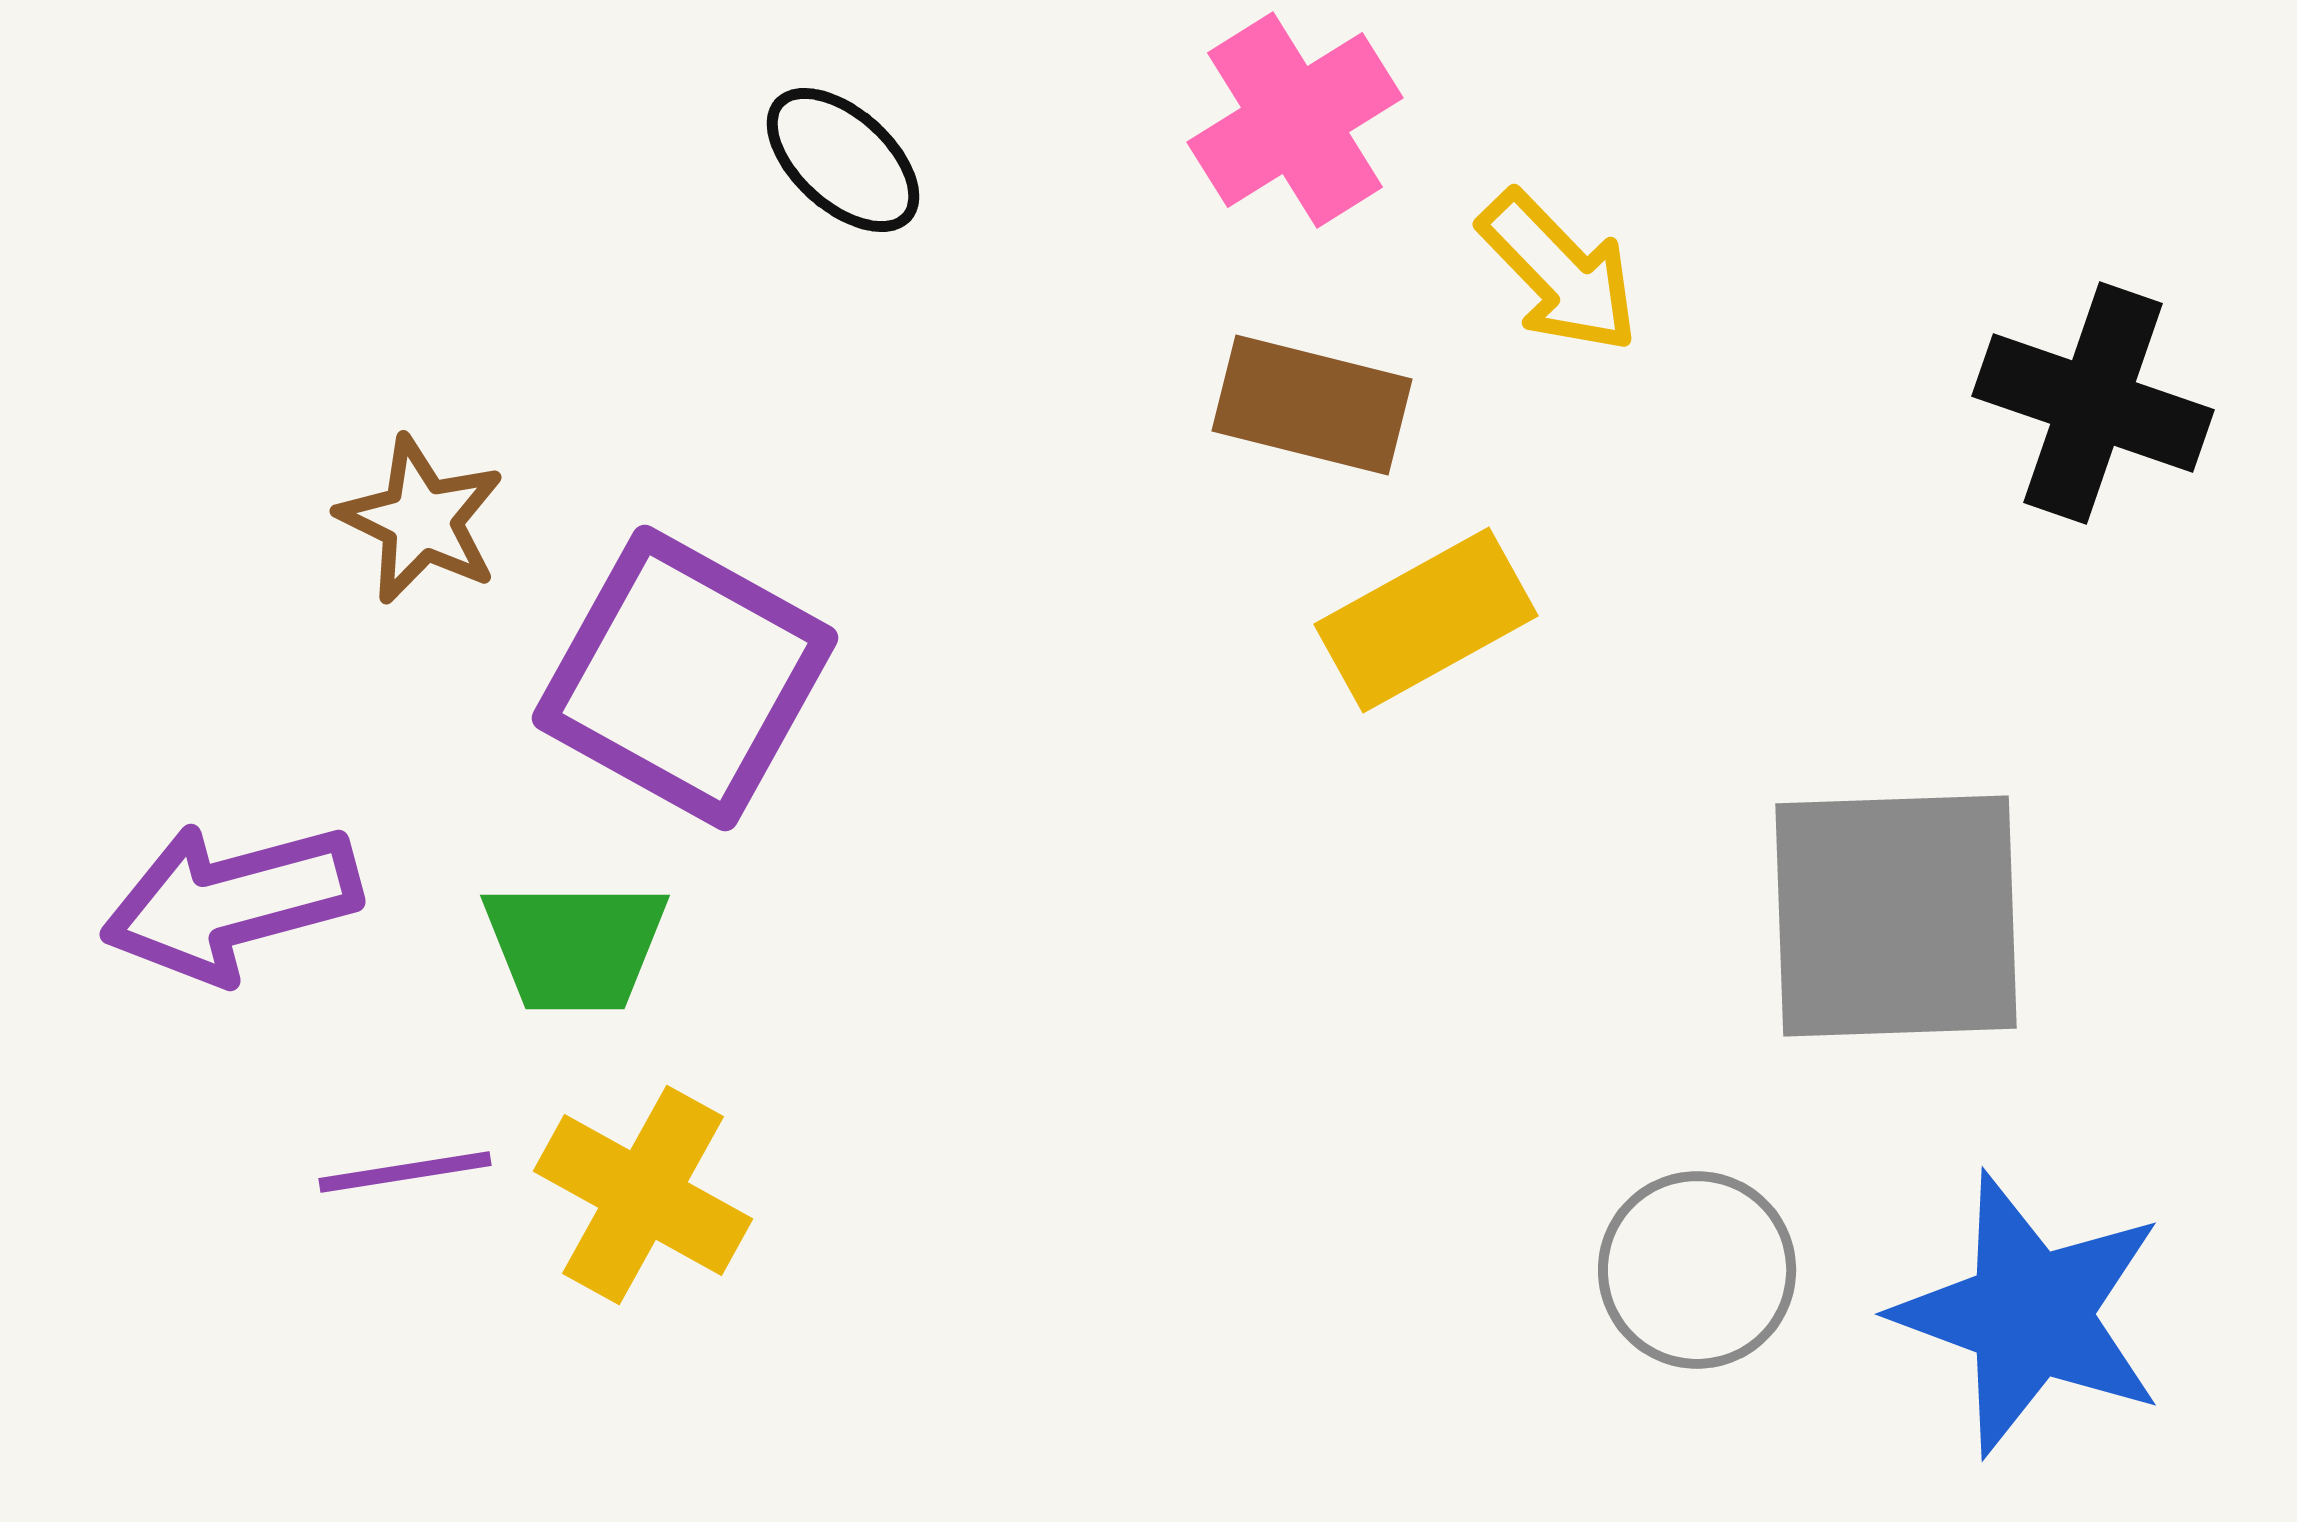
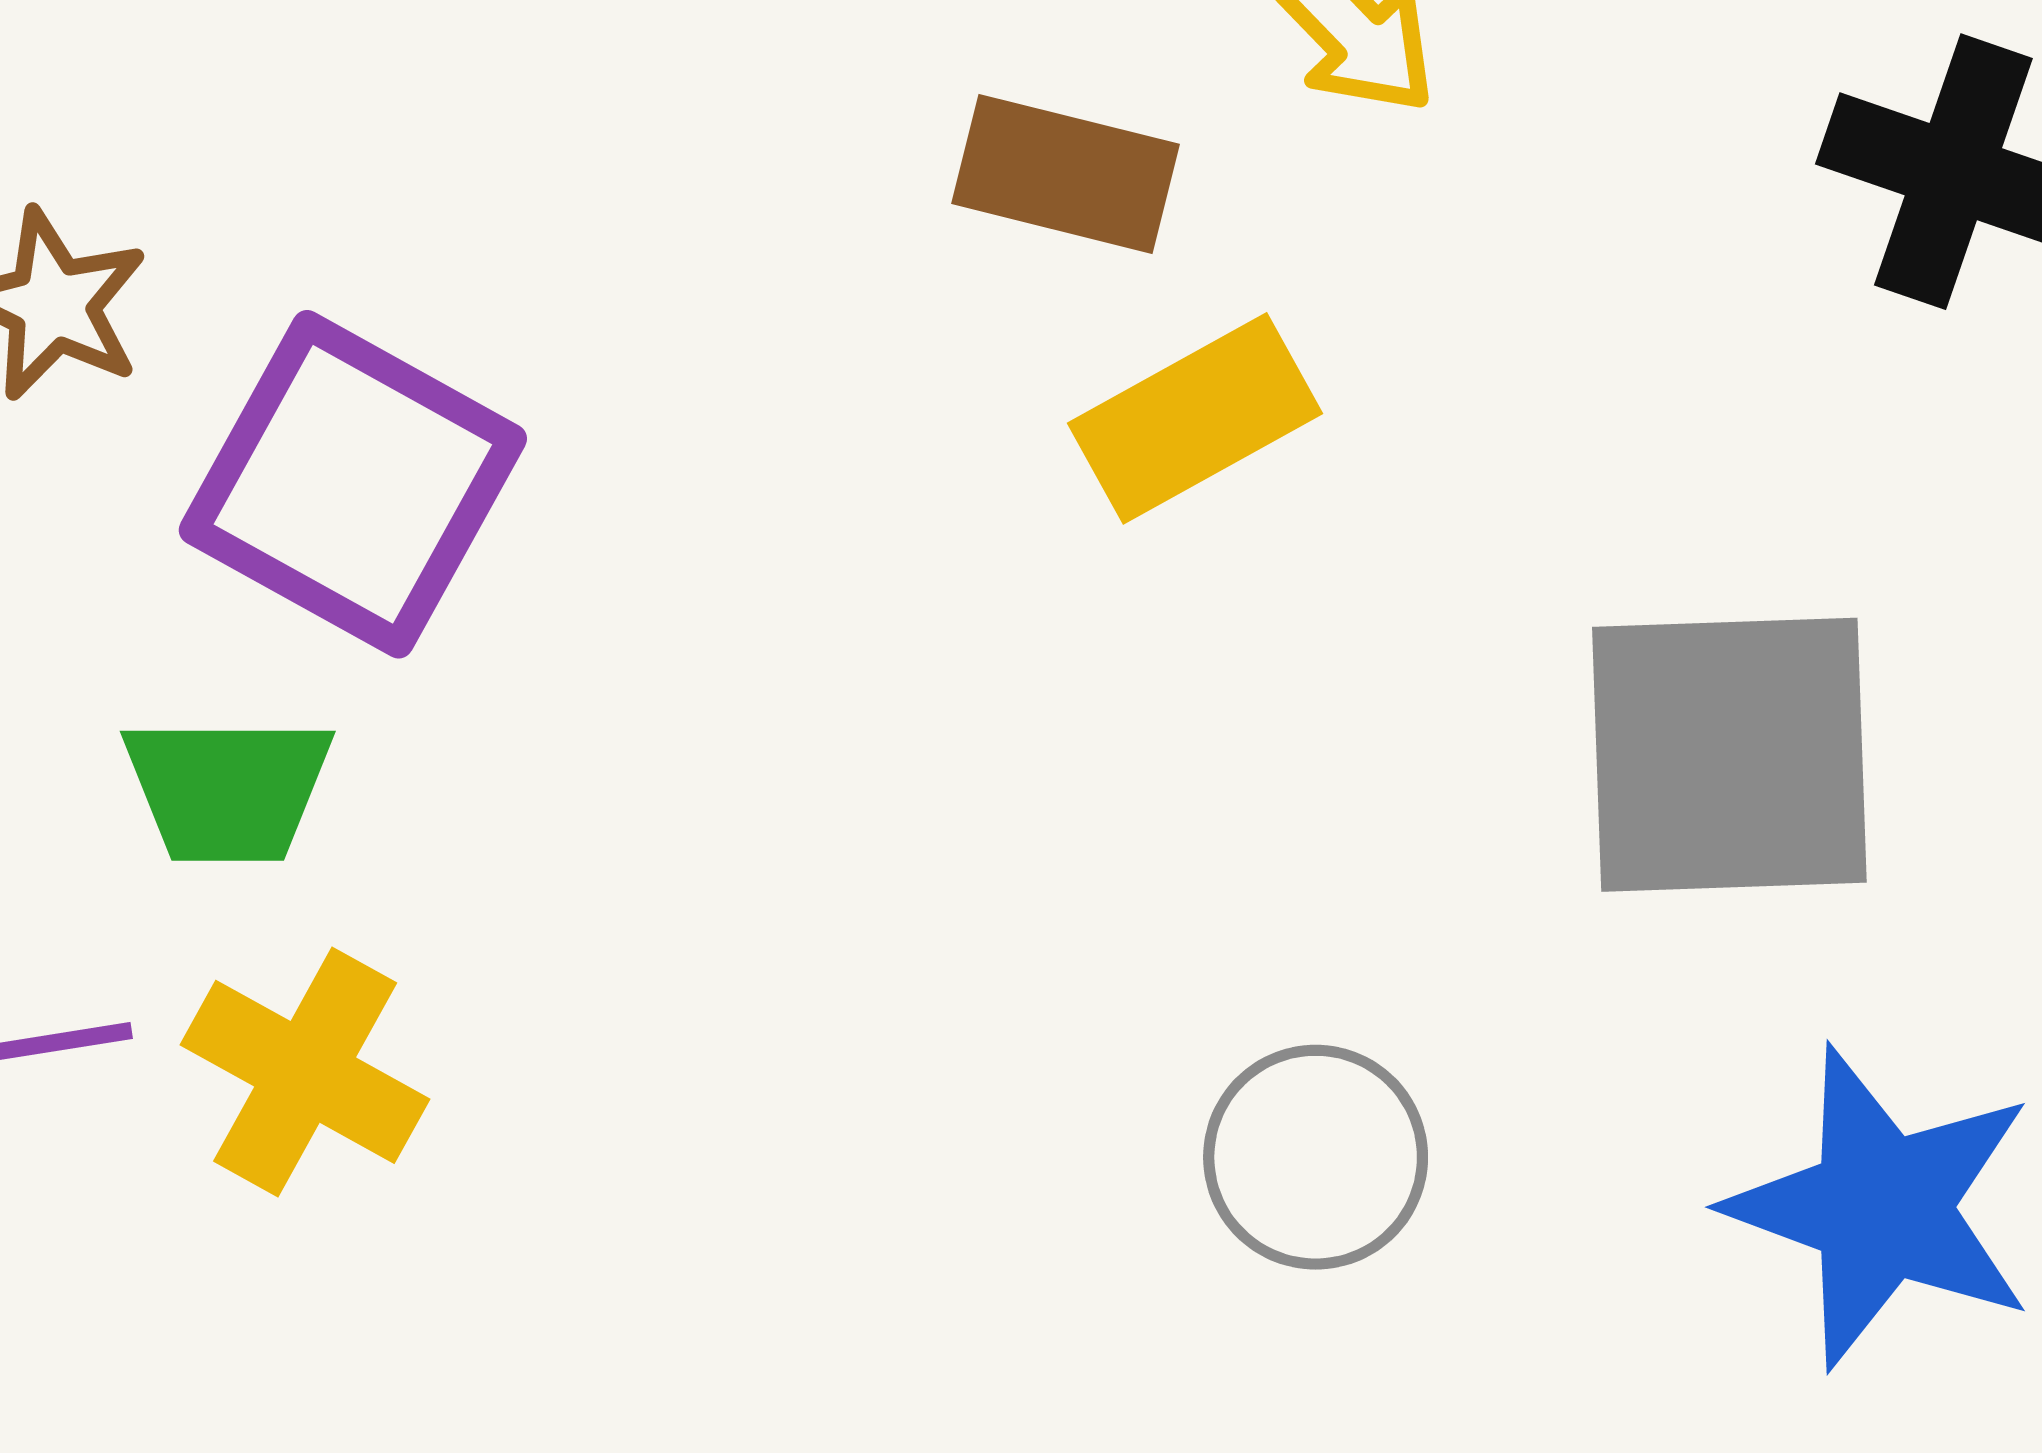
gray circle: (1697, 1270) -> (1316, 1157), moved

